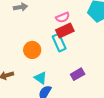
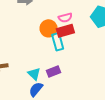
orange circle: (32, 50) -> (49, 28), moved
purple rectangle: (78, 74) -> (54, 72), moved

